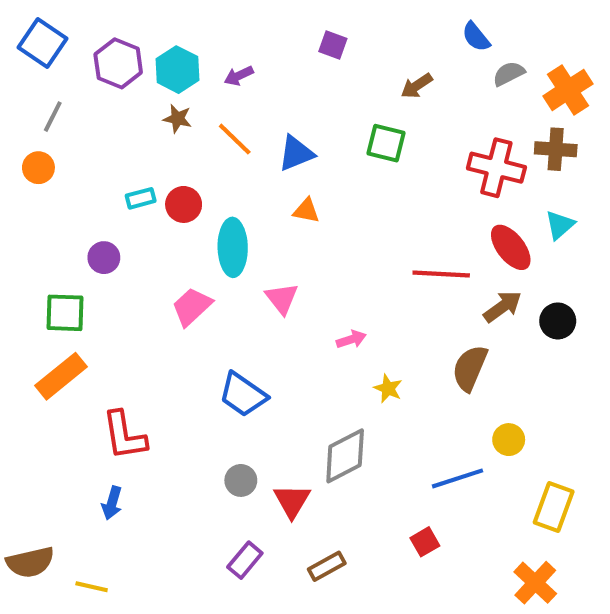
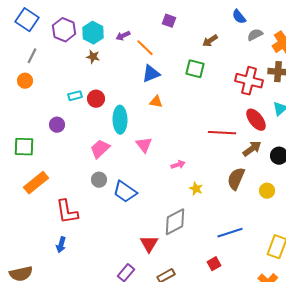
orange line: (235, 139) -> (145, 48), moved
green square: (65, 313) -> (24, 147), moved
yellow circle: (509, 440) -> (267, 191), moved
gray circle: (241, 480) -> (99, 180), moved

